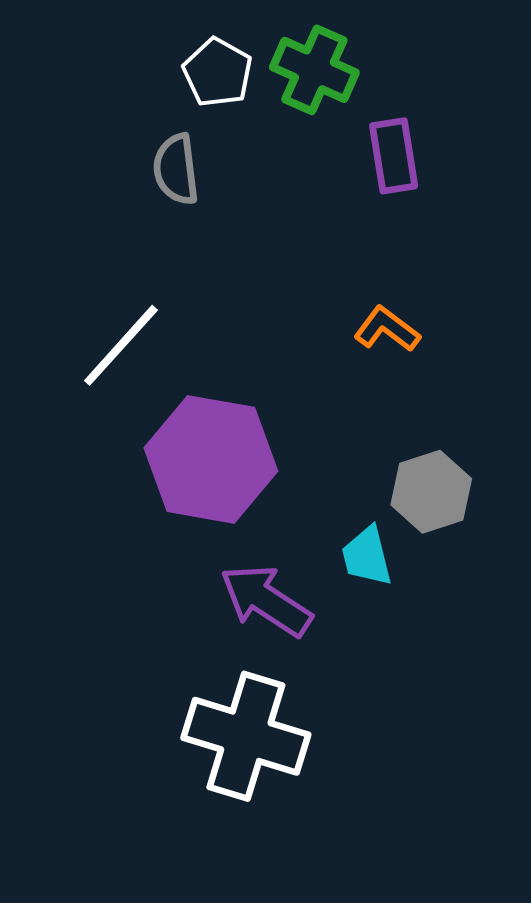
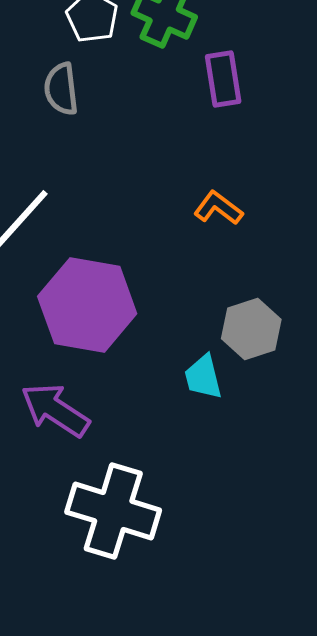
purple arrow: (266, 601) -> (55, 410), moved

